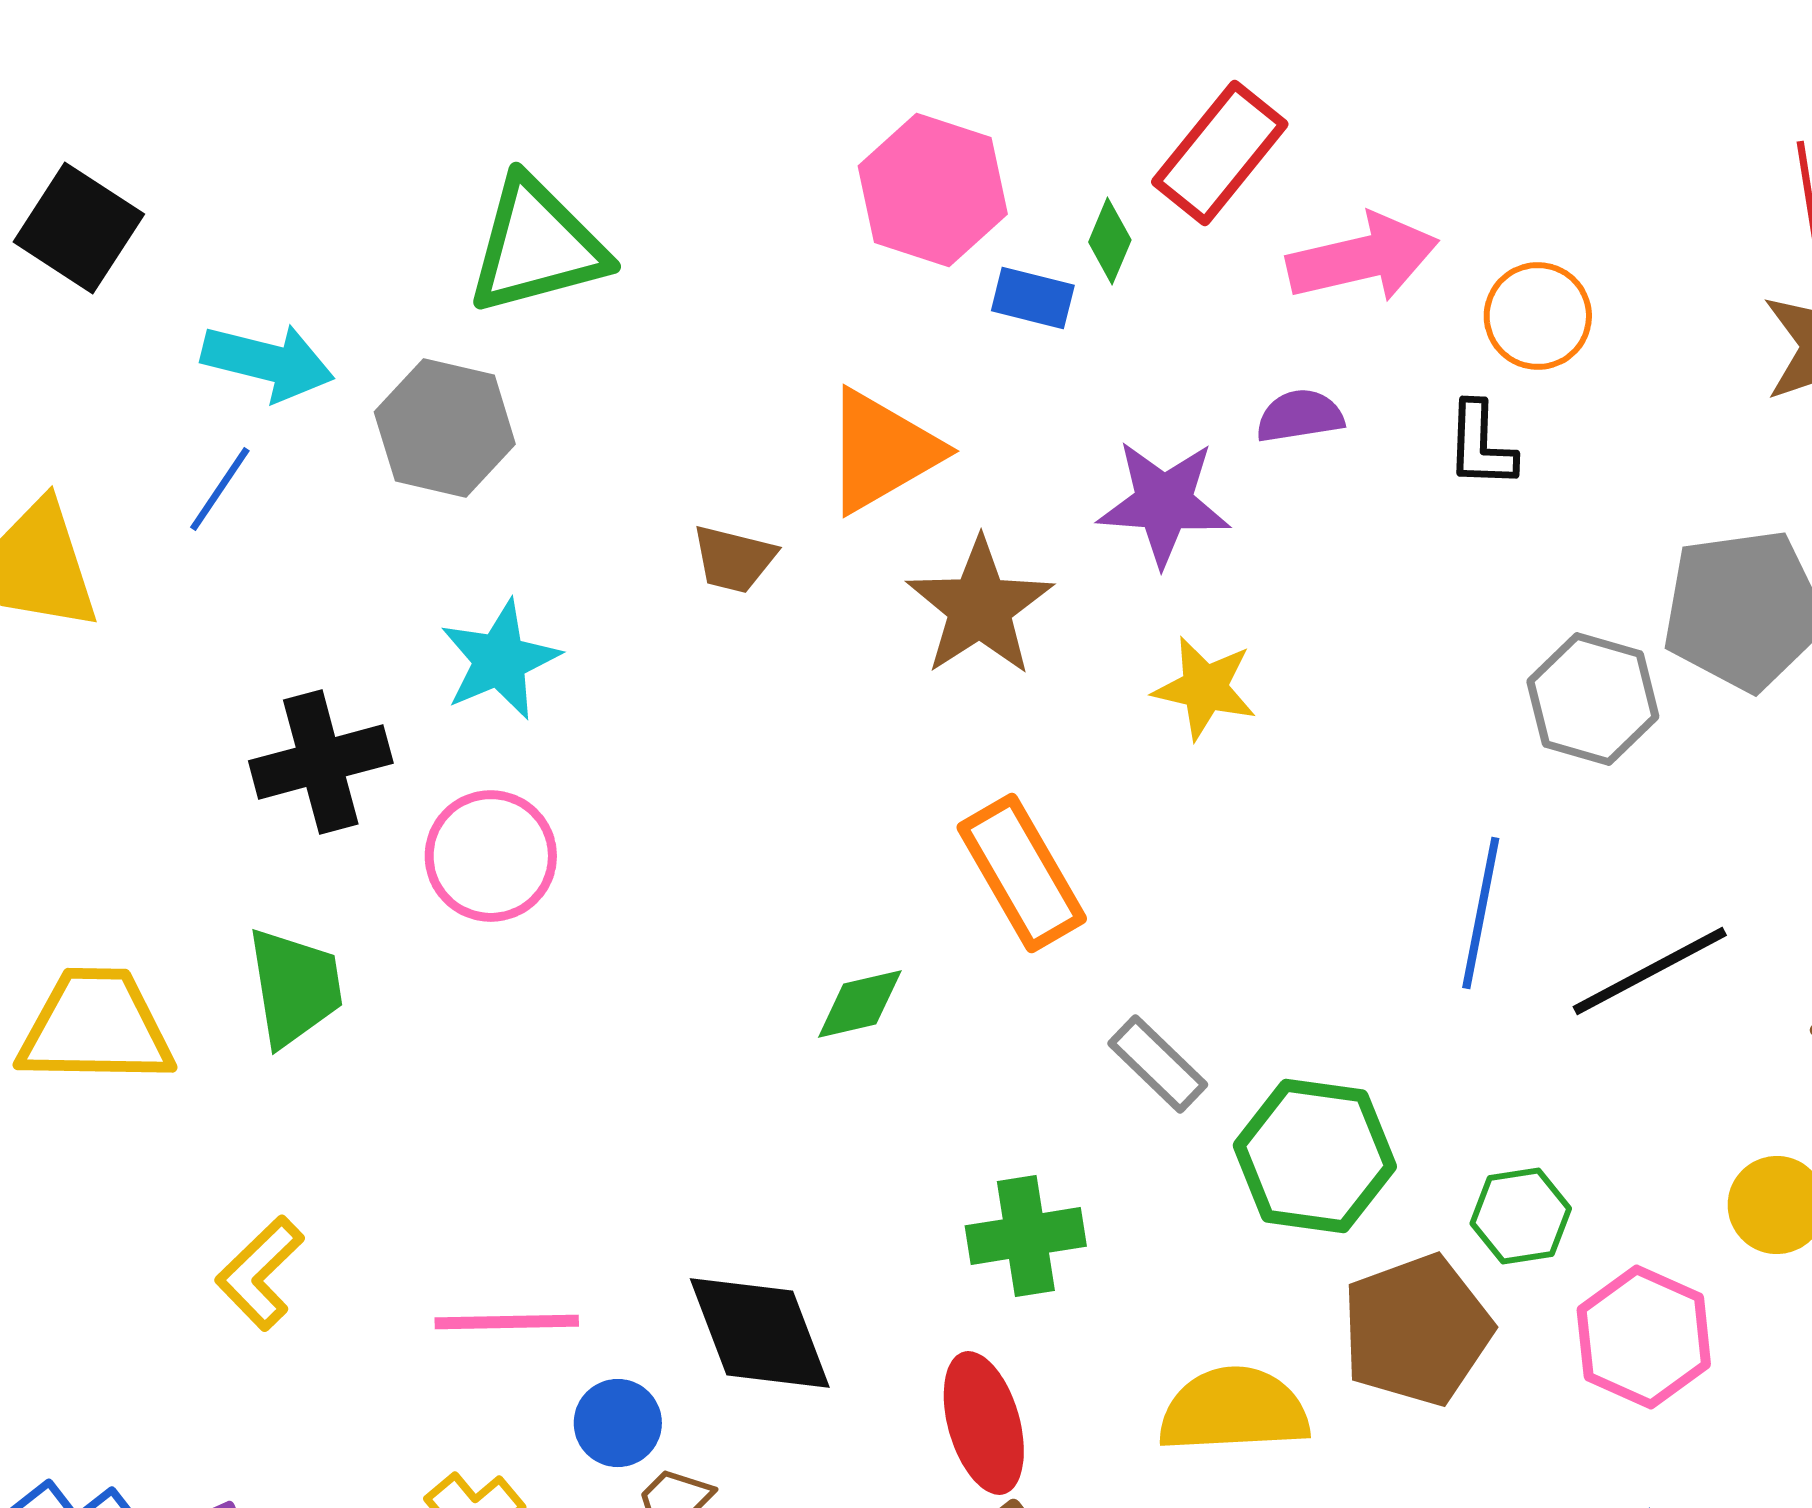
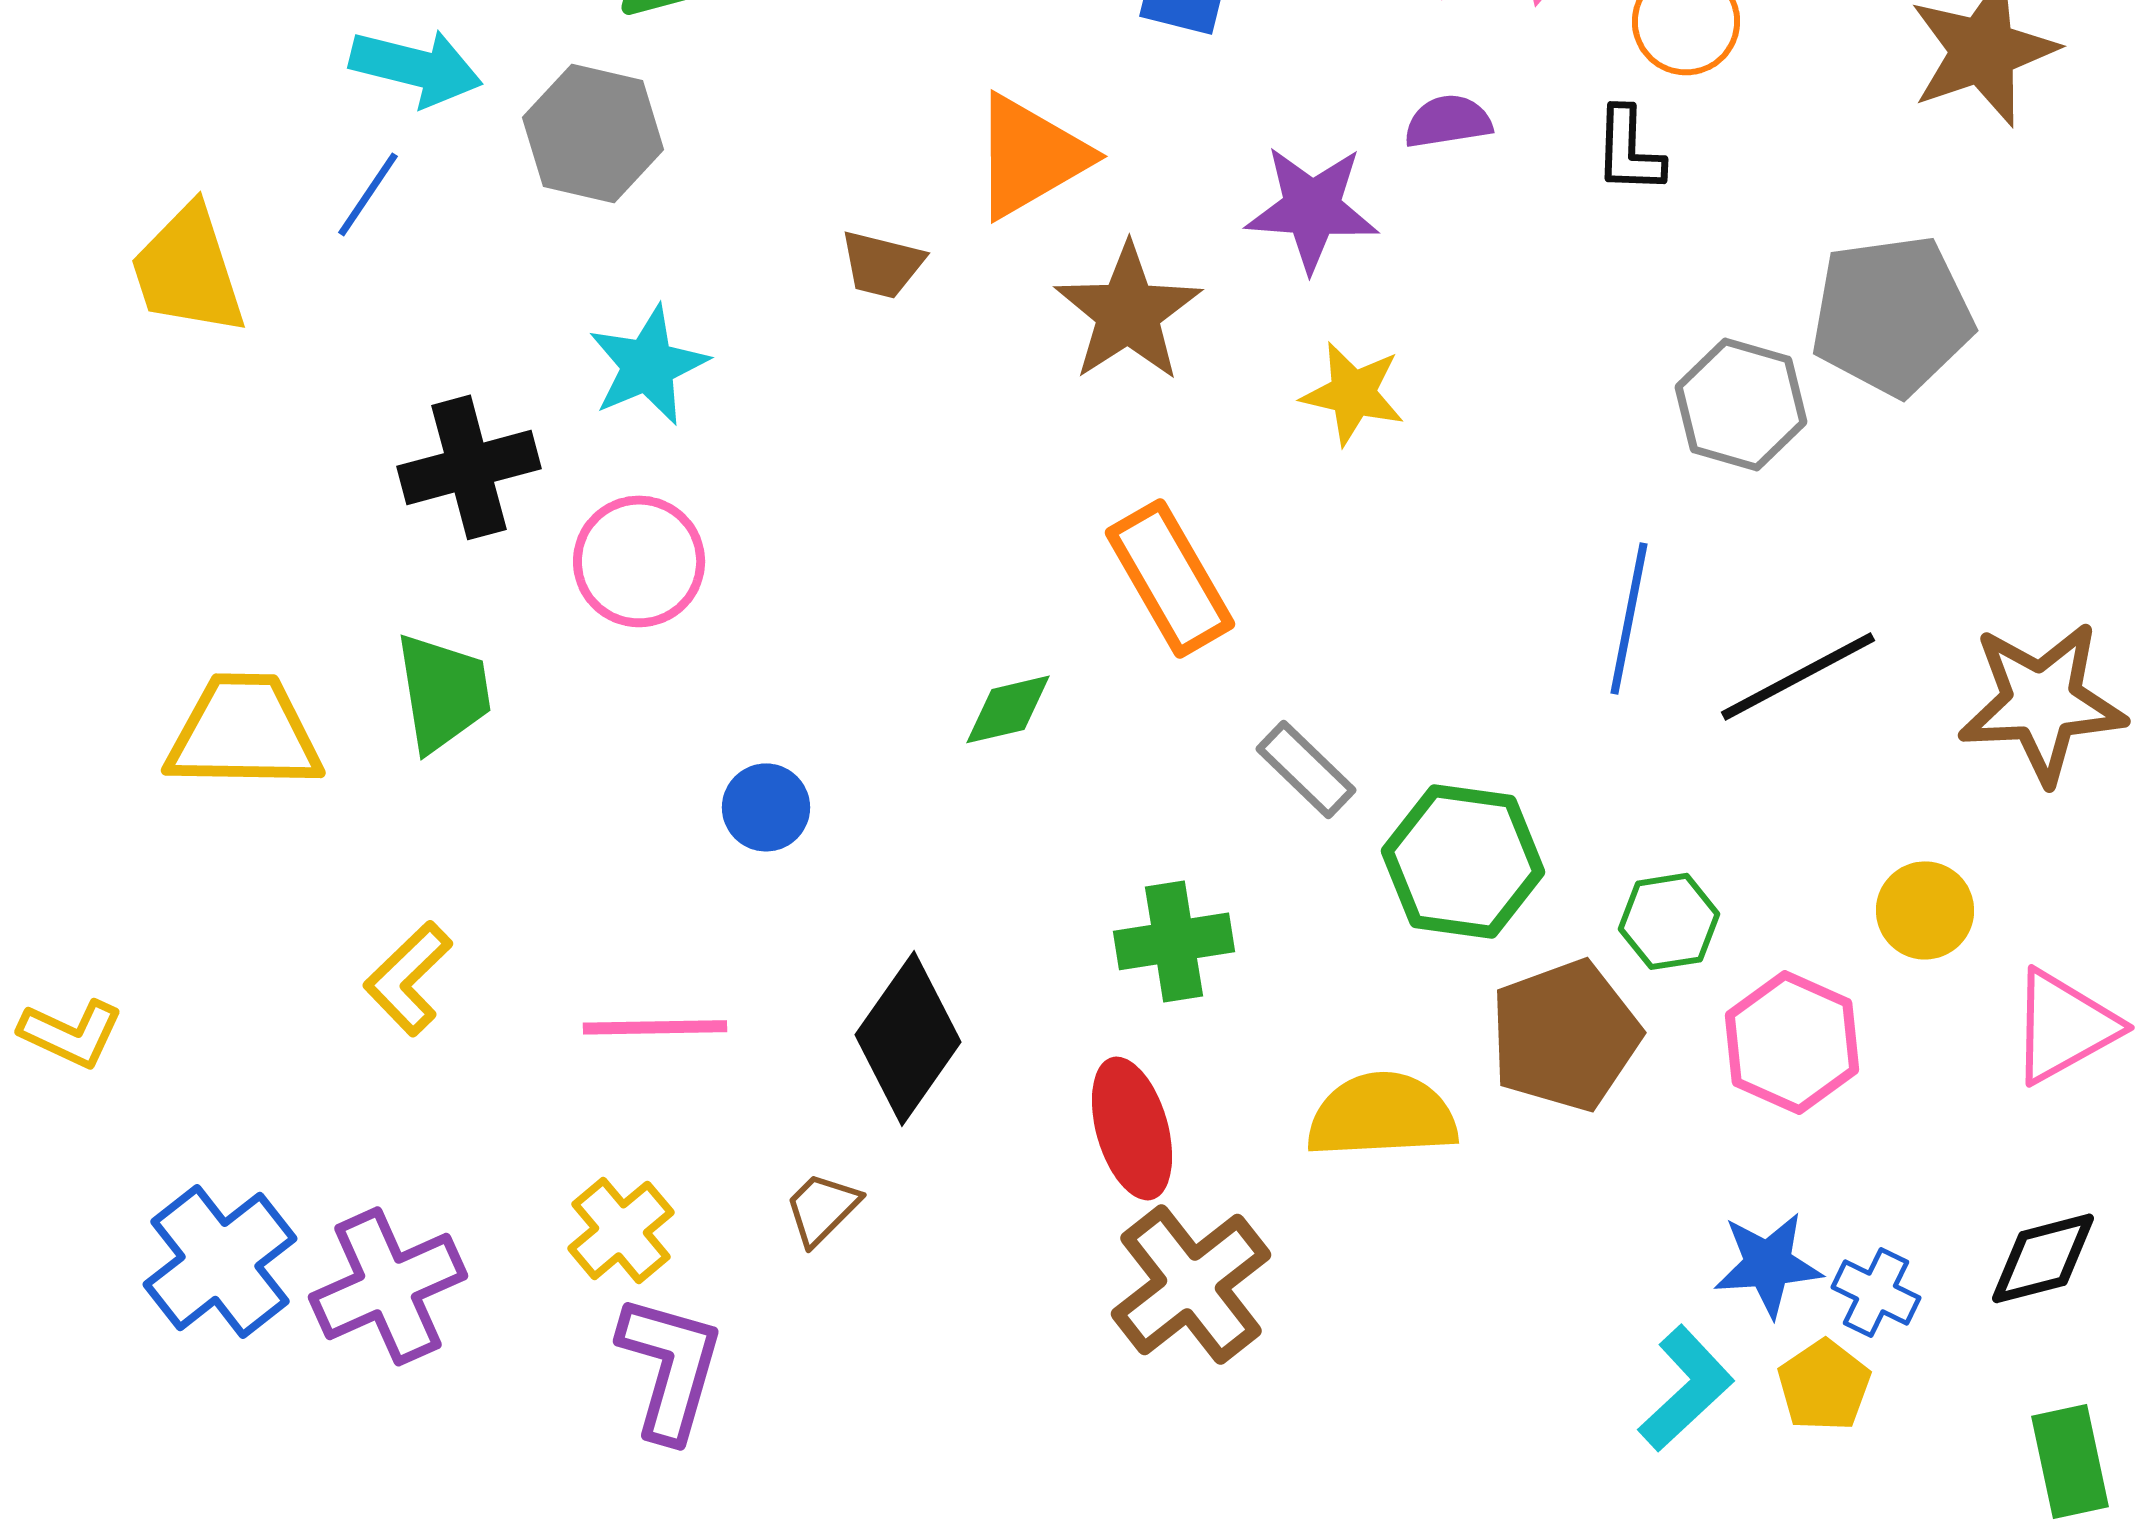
black diamond: (760, 1333) -> (908, 1038), turned 56
blue circle: (618, 1423) -> (766, 807), moved

